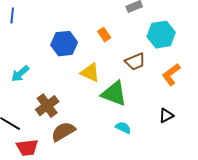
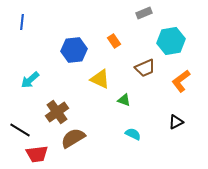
green triangle: (114, 94) -> (124, 100), size x0.5

